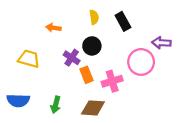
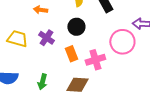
purple cross: (72, 58) -> (46, 38), moved

